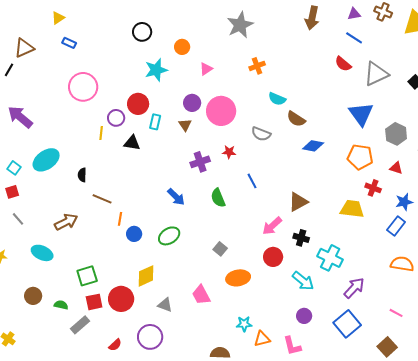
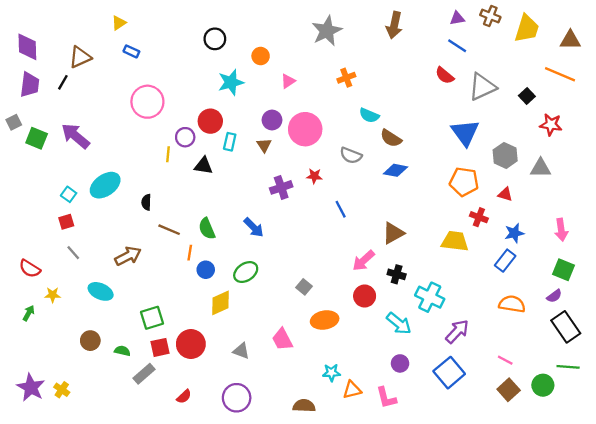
brown arrow: (312, 18) -> (394, 25), moved
blue diamond: (313, 146) -> (395, 170), moved
green semicircle: (218, 198) -> (207, 229), moved
yellow diamond: (146, 276) -> (221, 303), moved
purple circle: (150, 337) -> (237, 398), moved
brown square: (387, 347) -> (509, 390), moved

